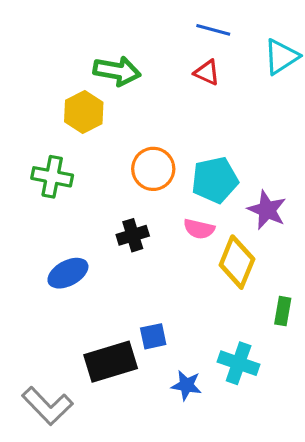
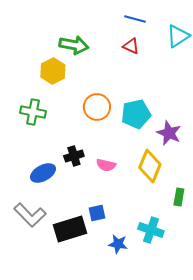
pink semicircle: (199, 229) -> (106, 165), moved
black cross: (133, 235) -> (74, 156), moved
gray L-shape: (47, 406) -> (30, 215), moved

